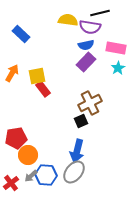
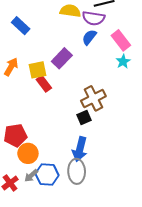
blue semicircle: (86, 45) -> (89, 37), turned 140
pink rectangle: (116, 48) -> (121, 40), turned 42
purple rectangle: (86, 62) -> (62, 58), moved
gray ellipse: (74, 172) -> (77, 171), turned -40

